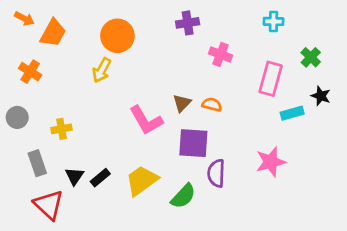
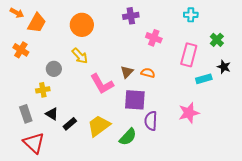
yellow arrow: (102, 70) -> (80, 56), moved, turned -72
gray circle: (17, 117) -> (54, 69), moved
black triangle: (74, 176) -> (52, 114), moved, turned -32

